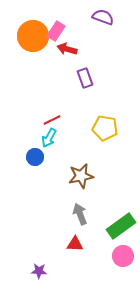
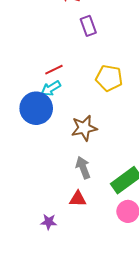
cyan arrow: (49, 138) -> (51, 88), turned 30
blue circle: (35, 157) -> (36, 108), size x1.8
purple star: (39, 271) -> (49, 222), moved

